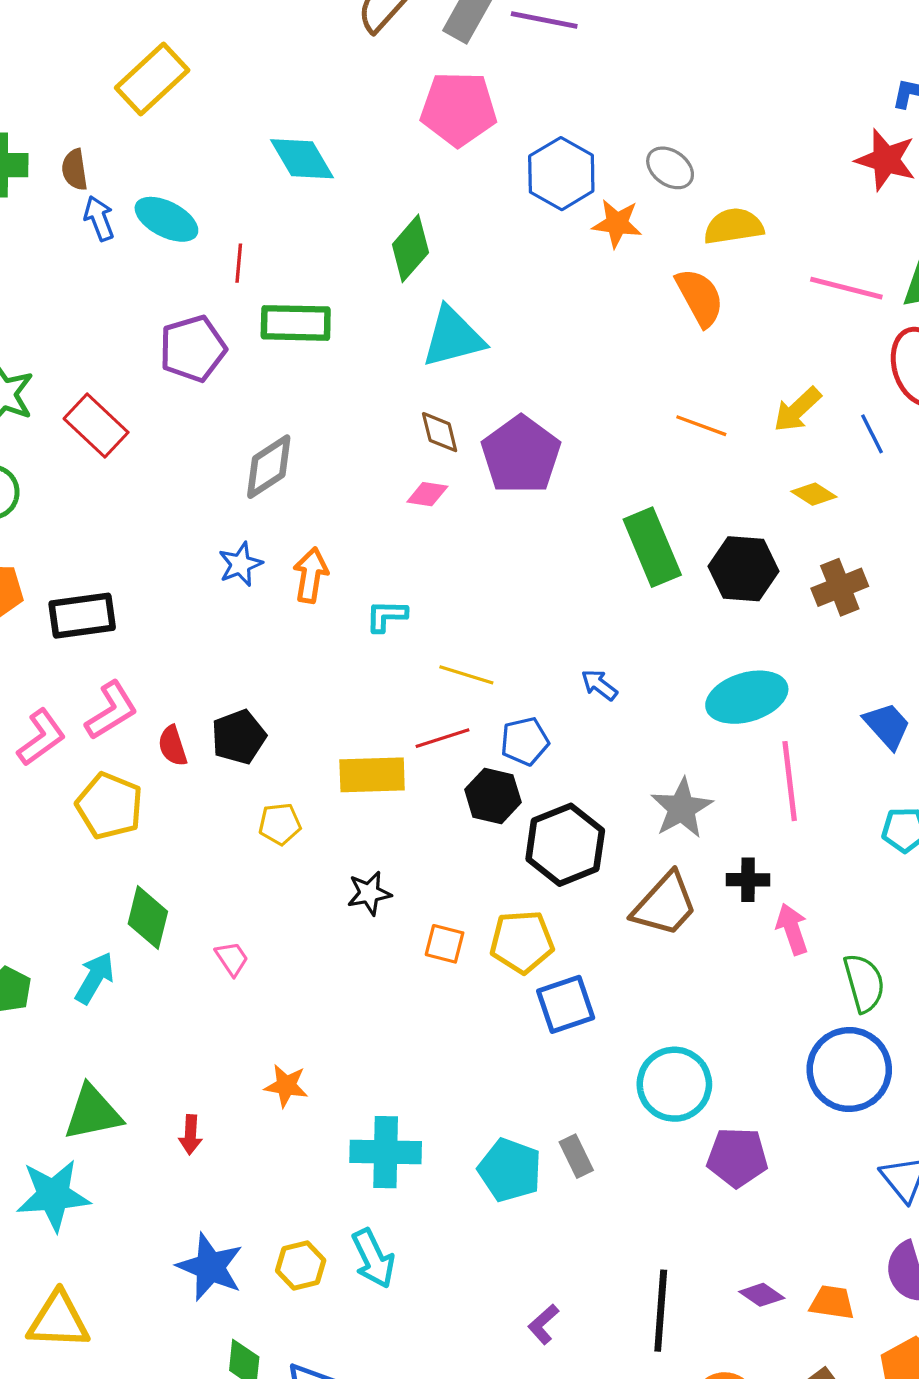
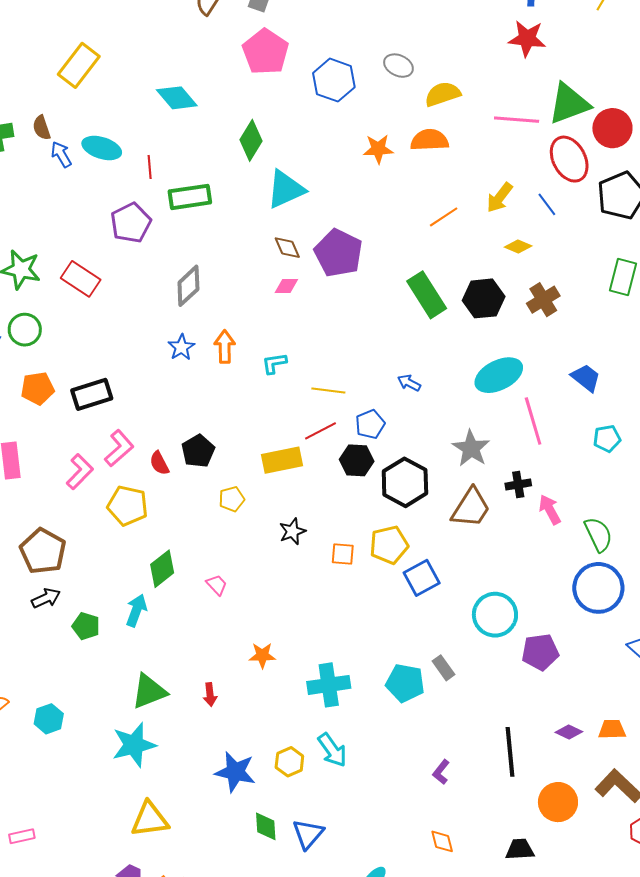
pink pentagon: (459, 109) -> (266, 52), turned -30
orange star: (617, 223) -> (378, 149), moved
orange semicircle: (700, 297) -> (429, 140), turned -54
orange line: (701, 426) -> (444, 217), turned -44
green diamond: (148, 918) -> (162, 569), turned 48

